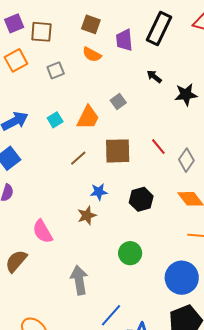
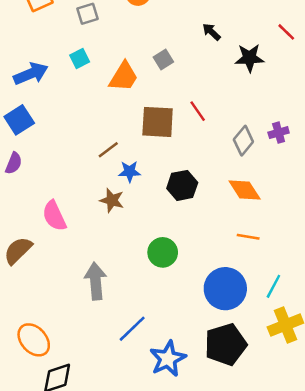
cyan square: (55, 120) -> (80, 59), moved
red line: (158, 147) -> (198, 111), moved
brown line: (78, 158) -> (108, 150), moved
brown star: (87, 216) -> (112, 200), turned 30

